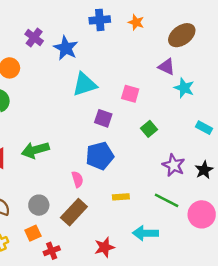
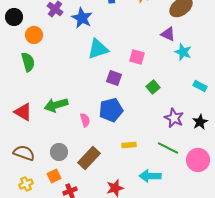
pink semicircle: (77, 179) -> (85, 120), moved

